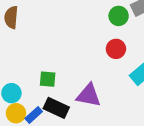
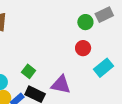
green square: (48, 79) -> (29, 71), turned 32

